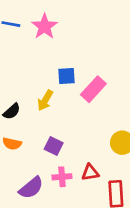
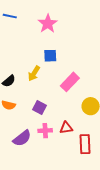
pink star: (45, 26) -> (48, 24), moved
pink rectangle: (93, 89) -> (70, 82), moved

